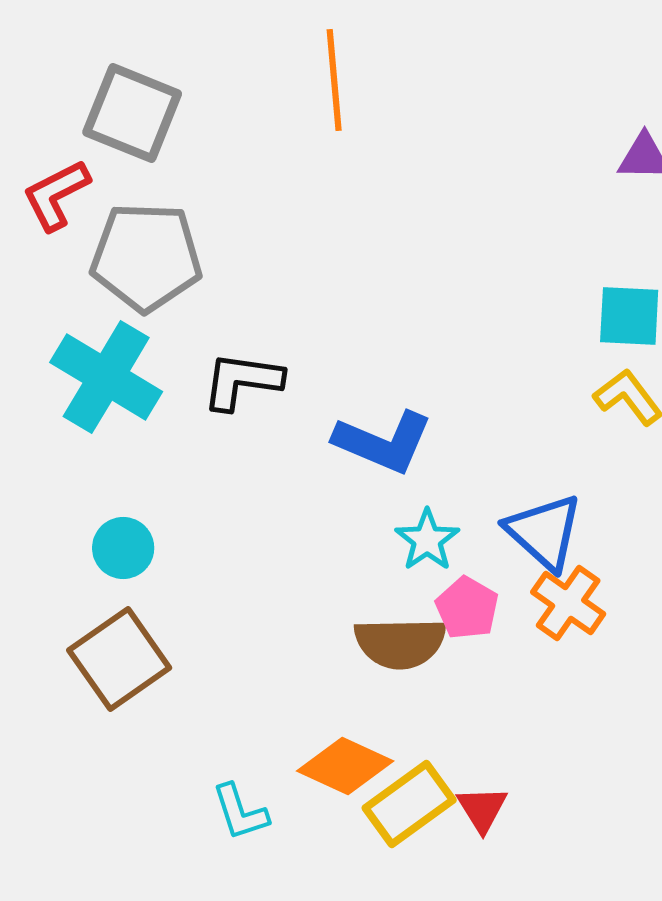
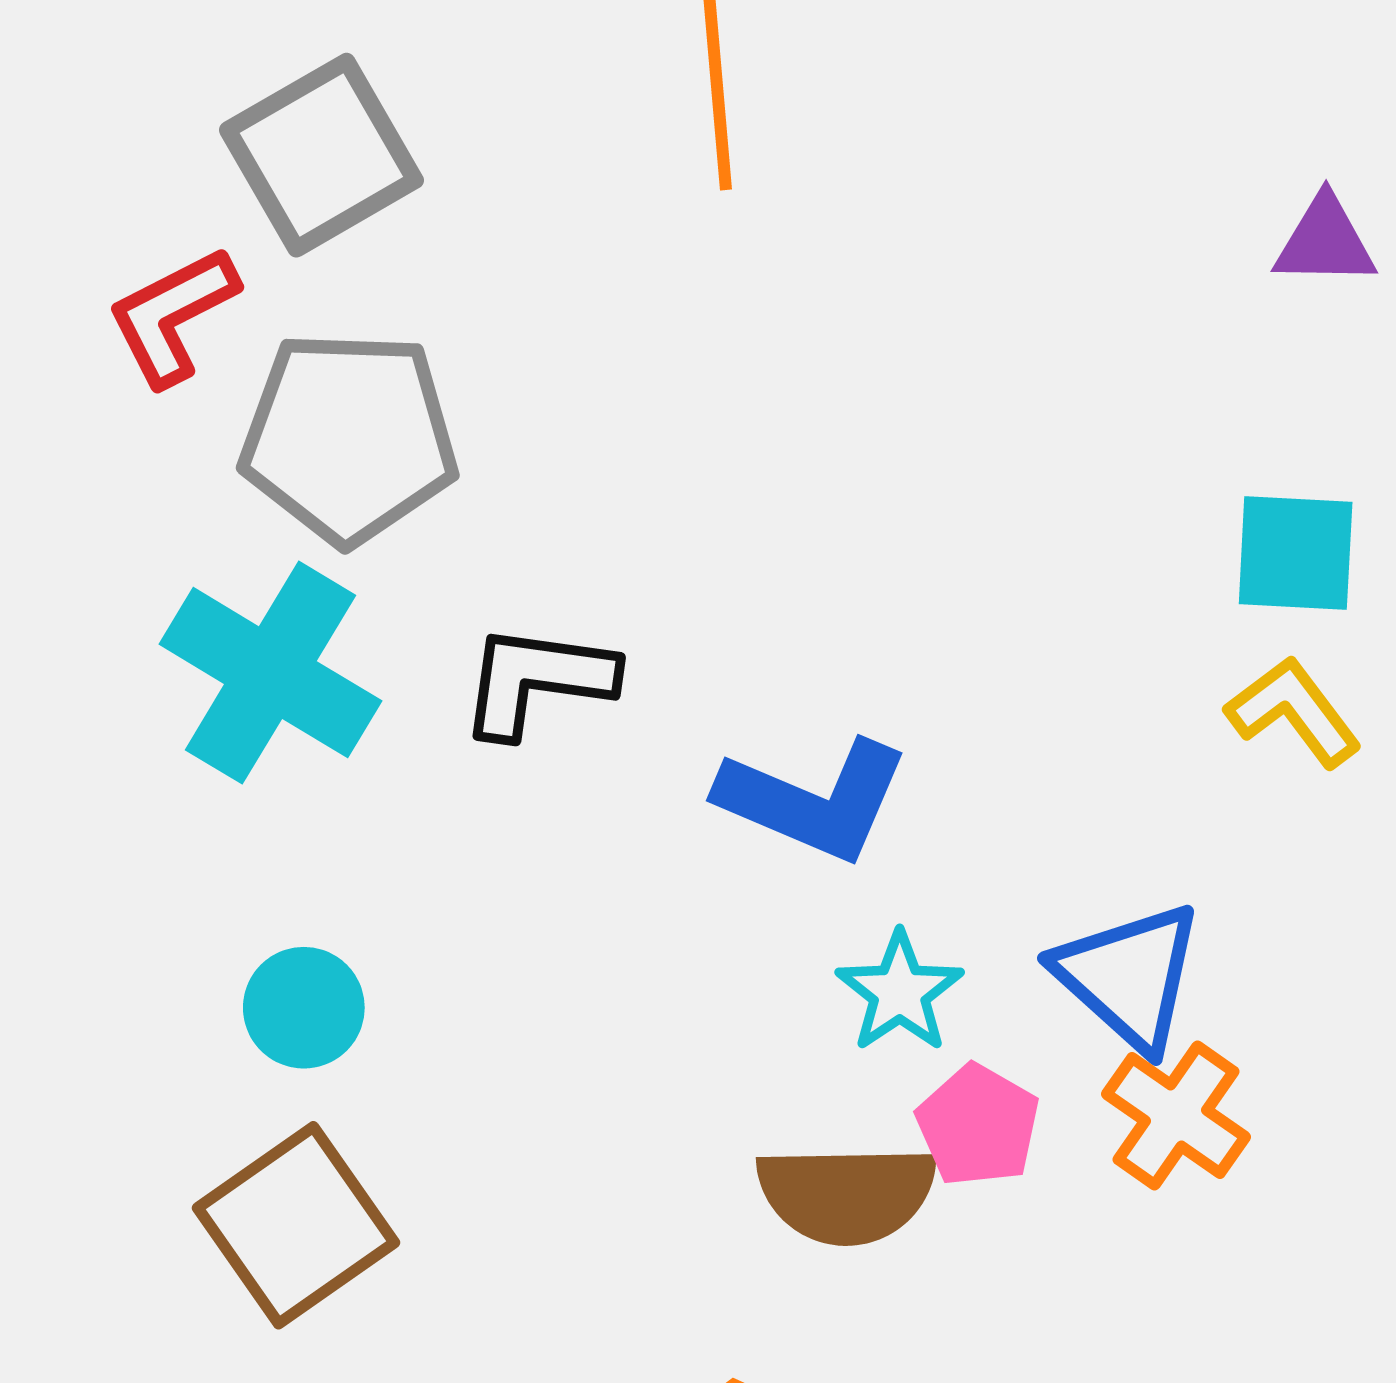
gray square: (132, 113) -> (321, 155), turned 38

